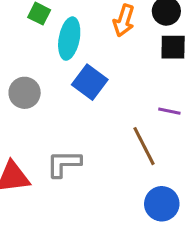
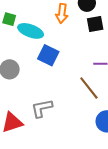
cyan ellipse: (69, 39) -> (31, 31), turned -70

